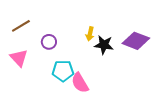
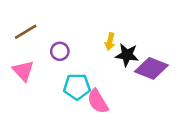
purple diamond: (136, 41) -> (151, 68), moved

